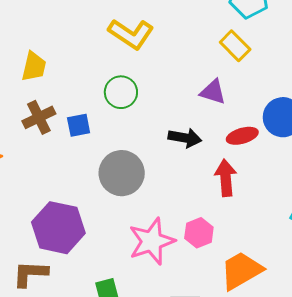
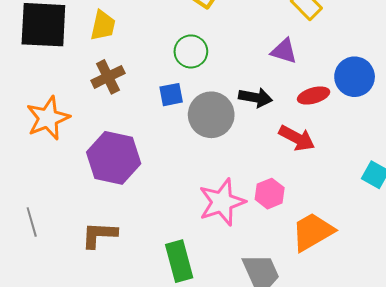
blue square: (79, 125) -> (171, 95), moved
gray circle: (122, 173) -> (211, 115), moved
red arrow: (226, 178) -> (297, 138), turned 123
purple hexagon: (58, 228) -> (114, 158), moved

